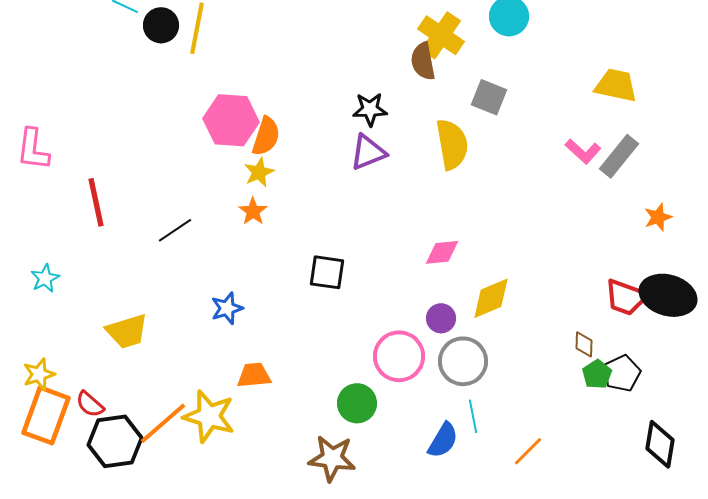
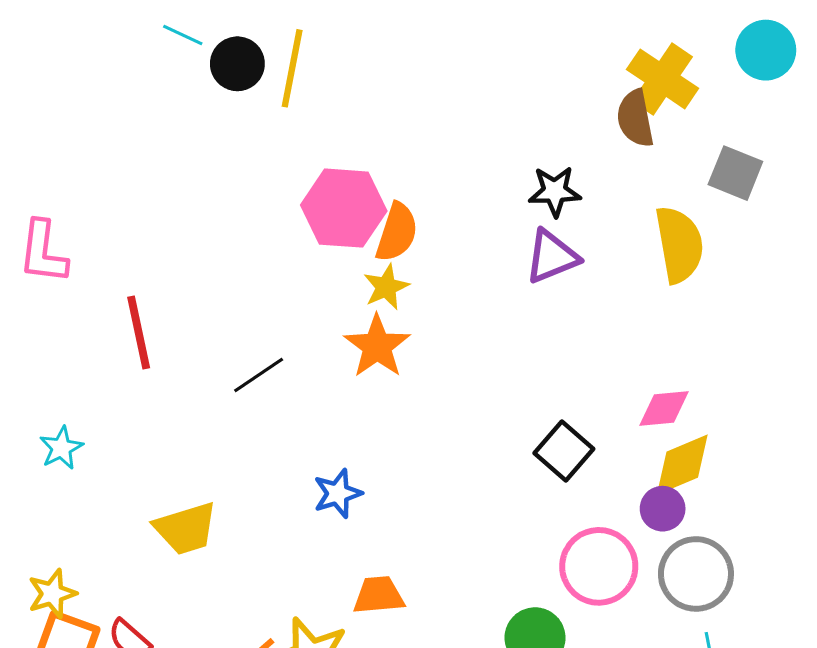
orange star: (253, 211) -> (377, 346), size x1.5
black square: (327, 272) -> (564, 451), moved, turned 33
yellow diamond: (491, 298) -> (682, 465), moved

